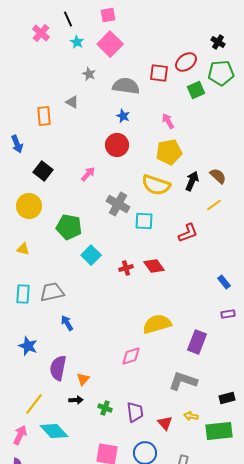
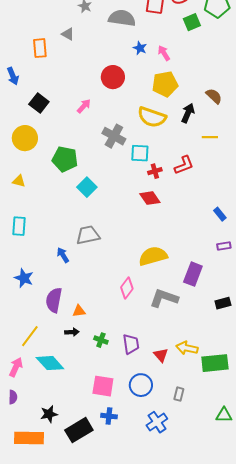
blue star: (123, 116) -> (140, 48), moved
brown semicircle: (218, 176) -> (214, 96), moved
yellow line: (214, 205) -> (210, 137), turned 35
red cross: (126, 268) -> (155, 171), moved
gray trapezoid: (52, 292) -> (88, 235), moved
pink diamond: (131, 356) -> (127, 288), turned -35
orange triangle: (83, 379) -> (79, 311), turned 40
gray L-shape: (183, 381) -> (164, 298), moved
black rectangle: (227, 398) -> (223, 303), moved
yellow arrow: (191, 416) -> (187, 348), size x1.5

